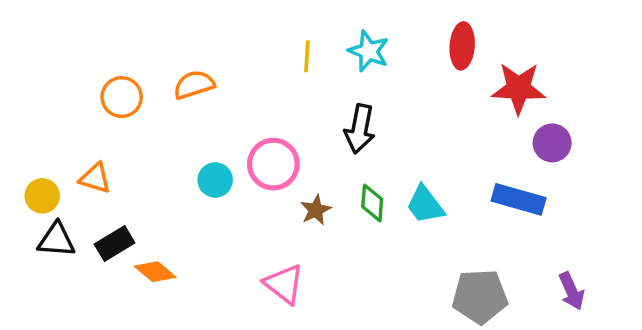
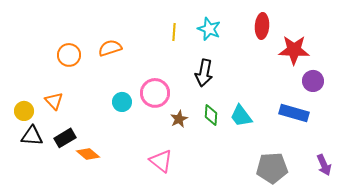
orange triangle: (95, 178) -> (54, 101), turned 30

